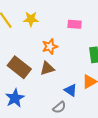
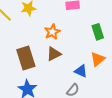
brown rectangle: (19, 67) -> (26, 58), turned 45

